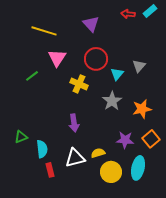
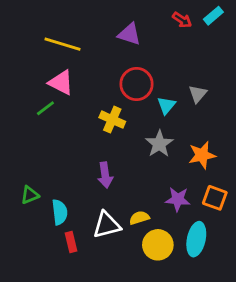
red arrow: (128, 14) -> (182, 20), turned -152
purple triangle: (91, 24) -> (129, 34), turned -30
pink triangle: (57, 58) -> (61, 83), moved, turned -36
orange square: (151, 139) -> (215, 198), turned -30

